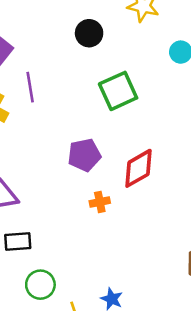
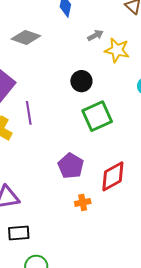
black circle: (89, 33) -> (81, 81), moved
purple pentagon: (84, 155) -> (71, 166), turned -30

